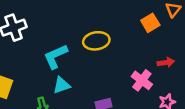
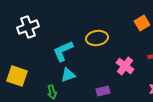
pink cross: (142, 80) -> (125, 66), moved

